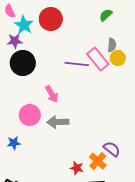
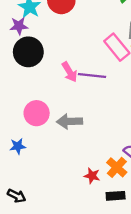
purple line: (77, 64) -> (92, 75), moved
pink arrow: (52, 94) -> (70, 72), moved

